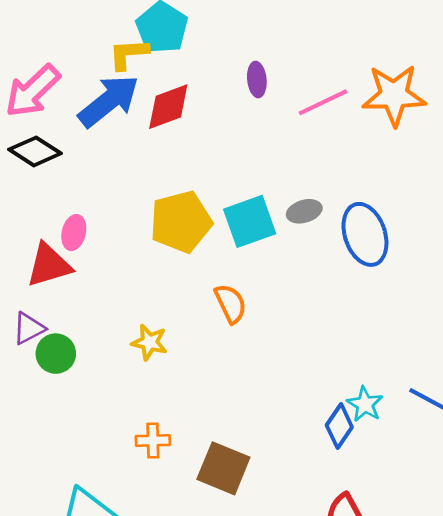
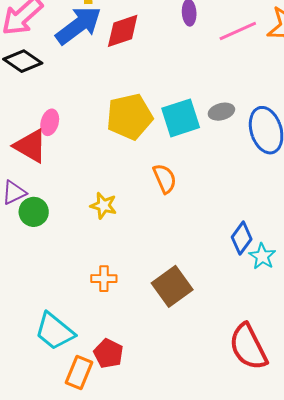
red triangle: (49, 265) -> (30, 146), turned 45
blue diamond: (339, 426) -> (242, 238), moved
brown square: (223, 468) -> (172, 286), moved, turned 30

